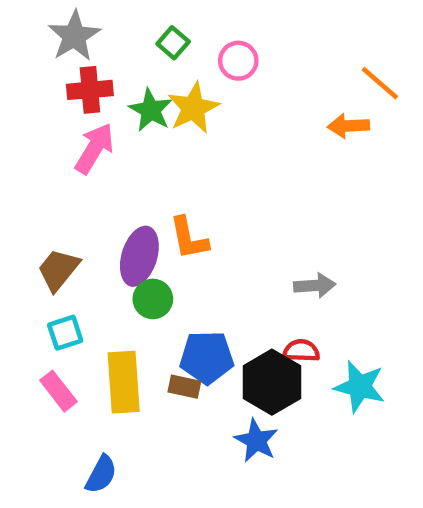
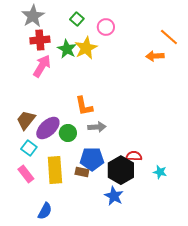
purple ellipse: (139, 256) -> (48, 128), moved, turned 30
gray arrow: (315, 285) -> (97, 127), moved
cyan square: (65, 333) -> (29, 148), turned -35
cyan star: (360, 387) -> (160, 172), size x0.6

